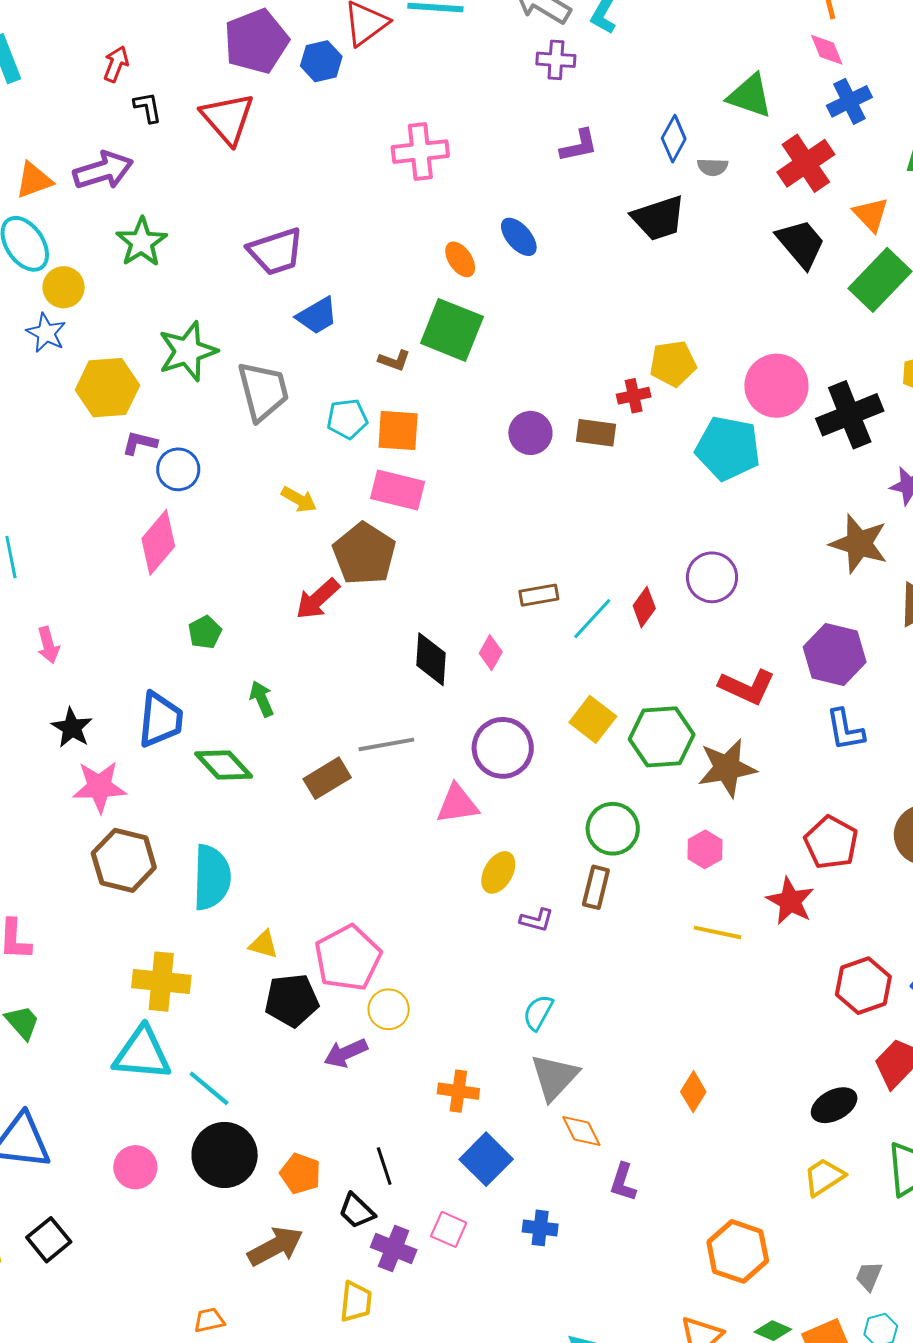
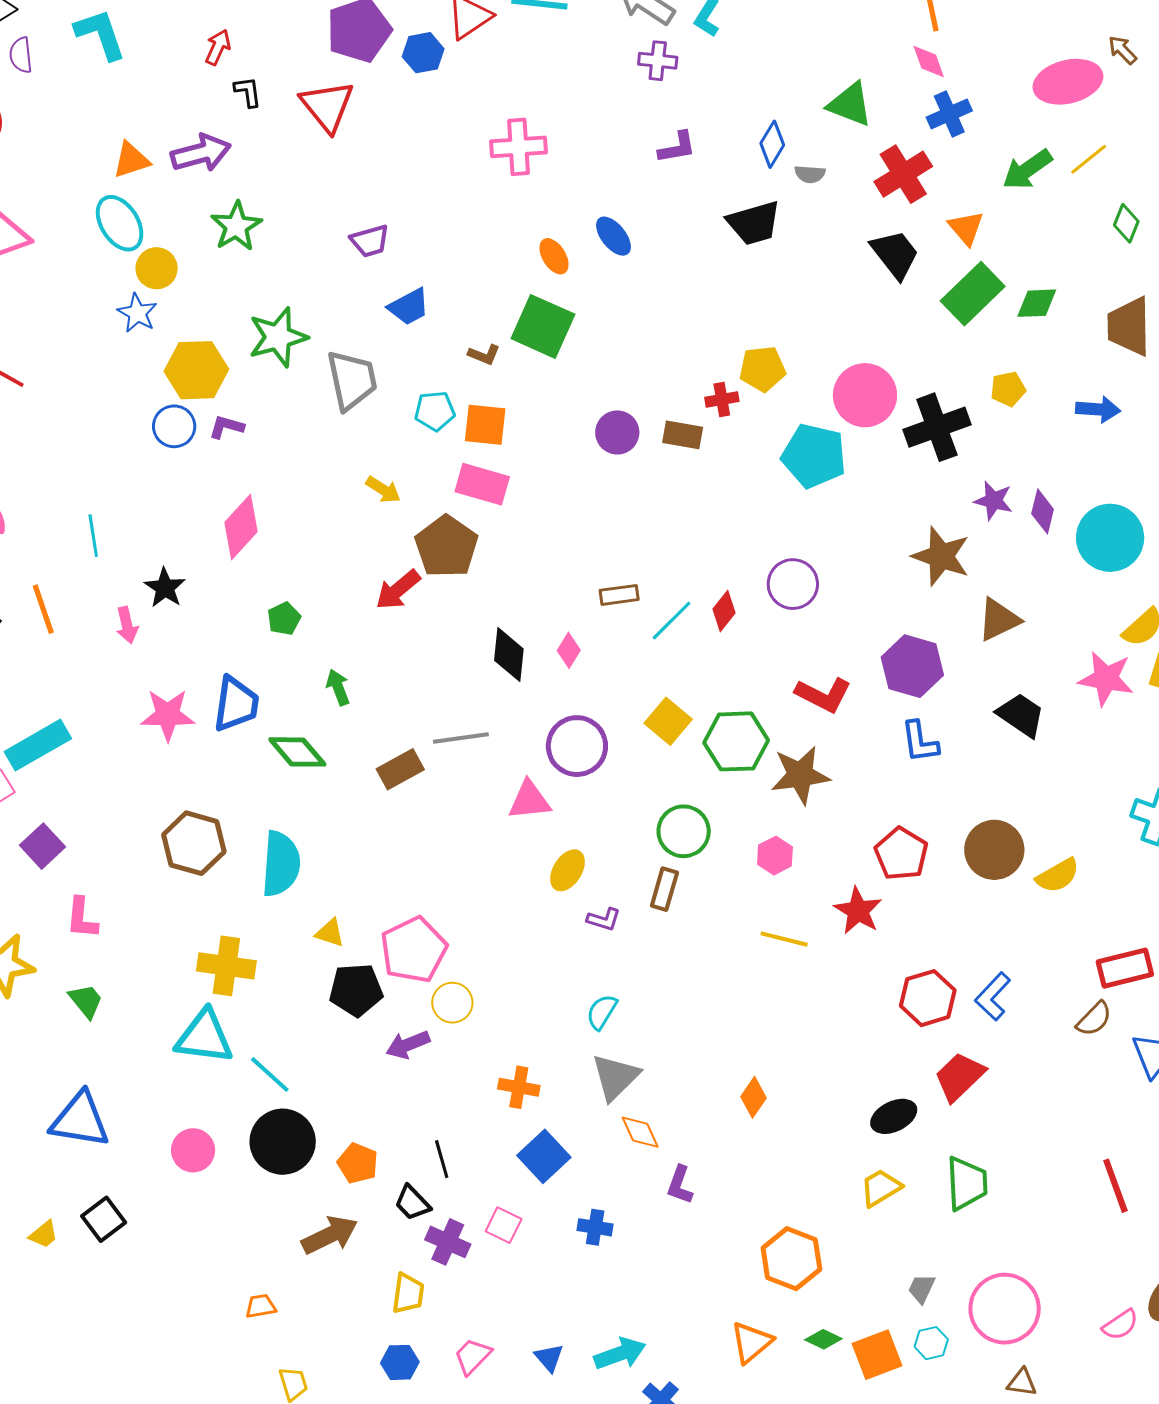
purple trapezoid: (276, 251) -> (370, 241), size x0.7
blue circle: (178, 469) -> (174, 426), moved
black star: (72, 728) -> (165, 588), moved
pink star: (99, 787) -> (168, 715), moved

